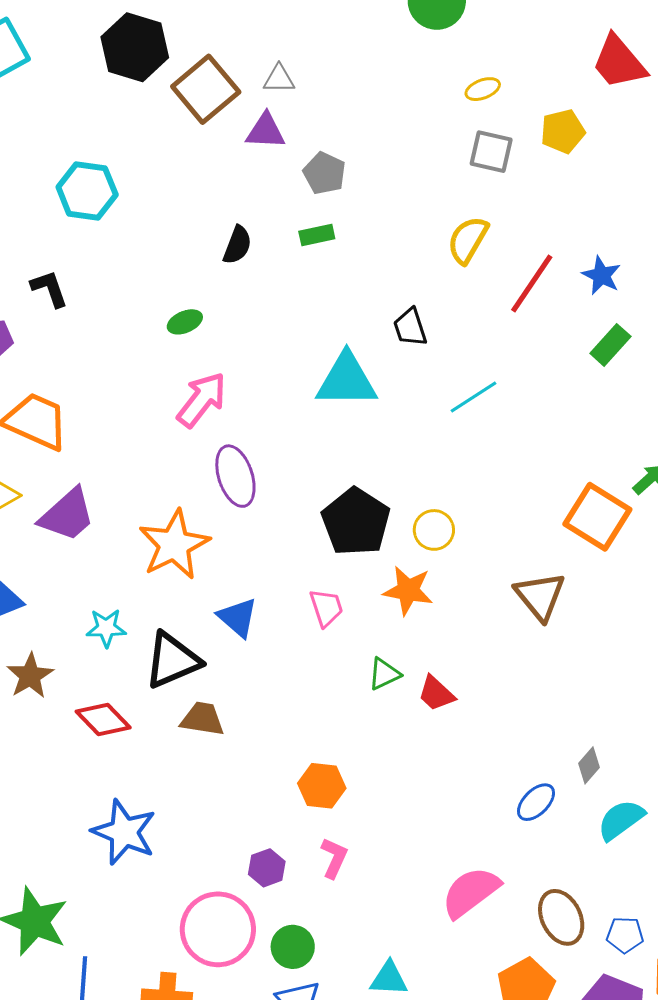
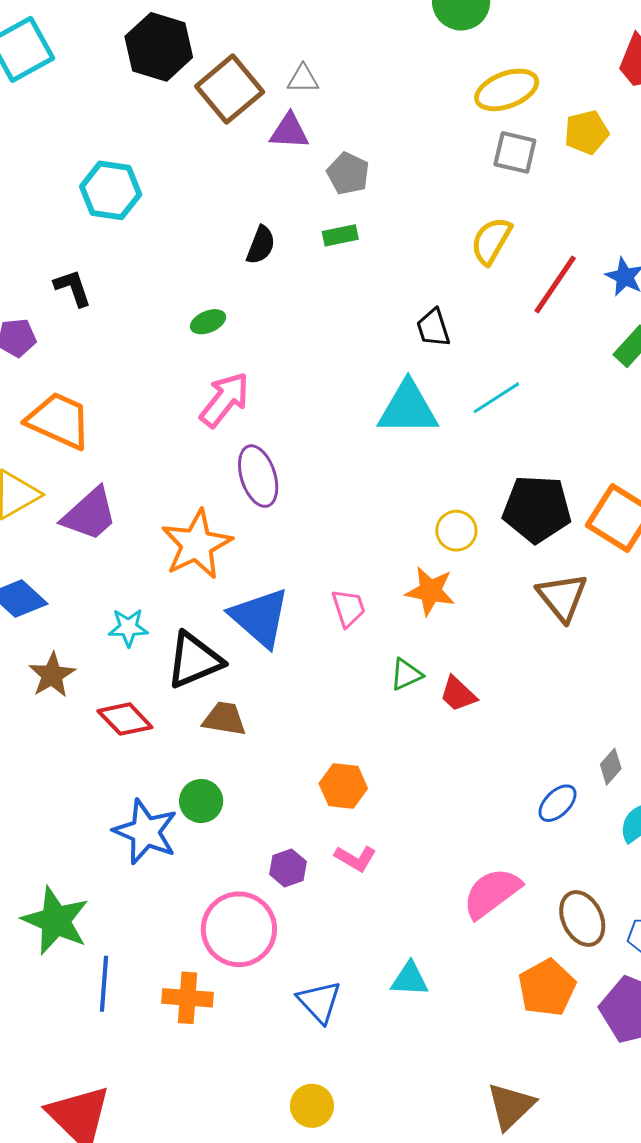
yellow ellipse: (483, 89) -> (507, 90), size x1.8
cyan triangle: (347, 380) -> (408, 408), moved
black pentagon: (356, 522) -> (537, 509), moved, turned -30
blue triangle: (238, 617) -> (260, 617), size x1.5
pink L-shape: (334, 858) -> (355, 858), turned 96
green circle: (293, 947) -> (201, 801), moved

